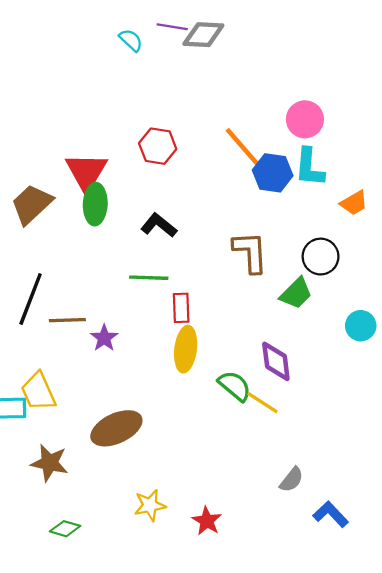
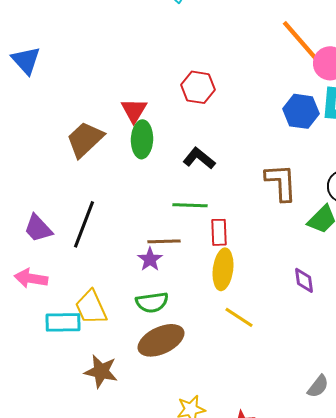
orange line: (245, 149) -> (300, 40), moved
red triangle: (86, 172) -> (134, 110), size x0.7
brown line: (67, 320) -> (164, 241), moved
purple diamond: (276, 361) -> (304, 280), size x0.7
green semicircle: (235, 386) -> (152, 302), moved, turned 132
yellow line: (263, 403) -> (239, 317), moved

